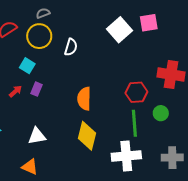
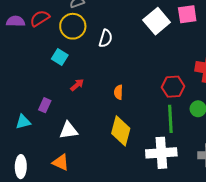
purple rectangle: (36, 89) -> (45, 105), moved
red arrow: (15, 91) -> (77, 85), moved
orange semicircle: (84, 99) -> (118, 92), size x0.6

